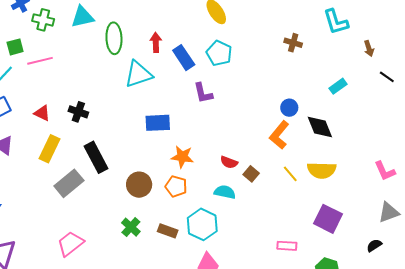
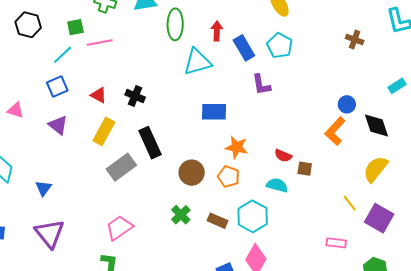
yellow semicircle: (322, 170) -> (376, 169), turned 124
brown square: (251, 174) -> (305, 169), turned -35
yellow line: (290, 174) -> (350, 203), moved

